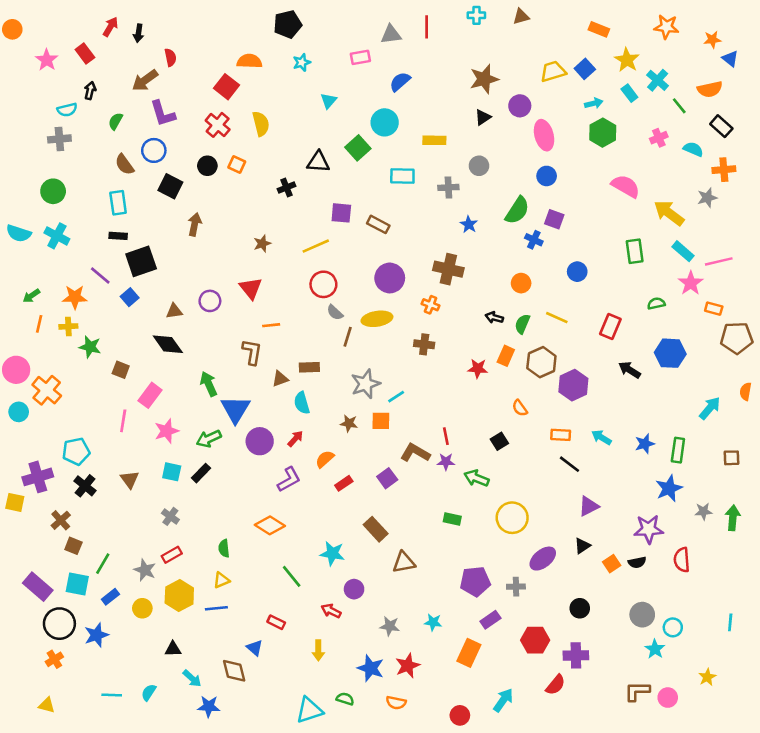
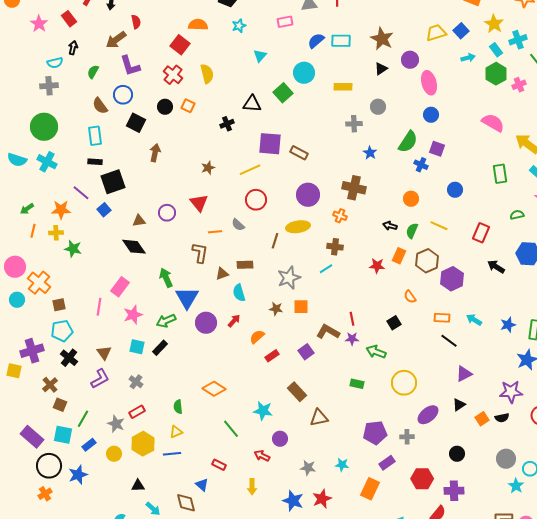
brown star: (484, 79) -> (382, 39), turned -30
cyan cross: (658, 80) -> (518, 40), turned 30
green hexagon: (603, 133) -> (496, 74), moved
cyan rectangle: (402, 176) -> (341, 41), moved
green circle: (53, 191) -> (44, 127), size x1.4
purple square: (341, 213) -> (270, 144), size x1.4
gray semicircle: (335, 312) -> (238, 225), moved
brown square: (121, 370) -> (59, 305), moved, turned -32
cyan line: (396, 397) -> (326, 269), moved
purple L-shape: (289, 479) -> (100, 379), moved

